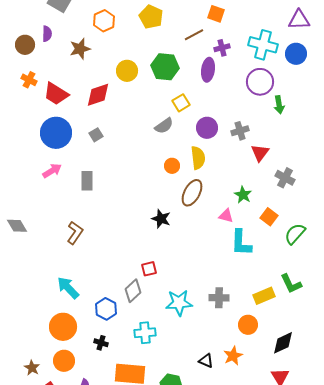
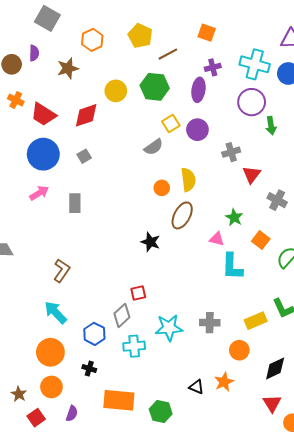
brown line: (194, 35) -> (168, 54), moved
purple circle: (207, 128) -> (197, 130), moved
brown L-shape: (75, 233) -> (62, 271), moved
cyan cross: (145, 333) -> (134, 346), moved

